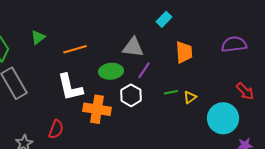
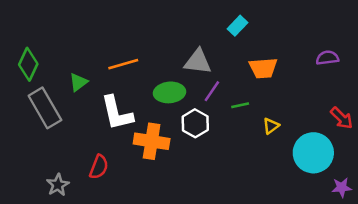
green triangle: (38, 37) -> (78, 82), moved
purple semicircle: (234, 44) -> (327, 58), size x0.7
orange trapezoid: (184, 52) -> (263, 68), turned 90
green line: (171, 92) -> (240, 105), moved

